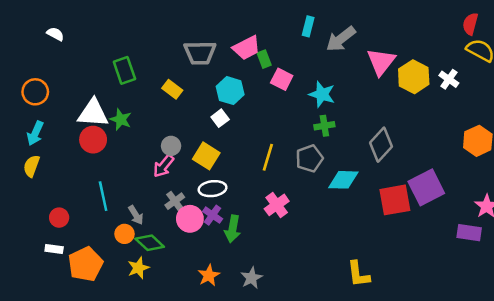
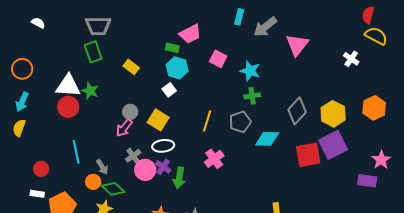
gray trapezoid: (200, 53) -> (98, 26), moved
green rectangle: (264, 59) -> (172, 48), moved, turned -56
yellow hexagon: (414, 77) -> (333, 114), moved

